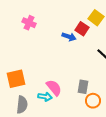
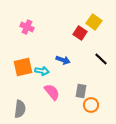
blue arrow: (69, 37) -> (63, 60), moved
orange square: (16, 79) -> (23, 67), moved
cyan arrow: (45, 97) -> (42, 71), moved

